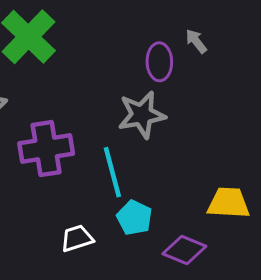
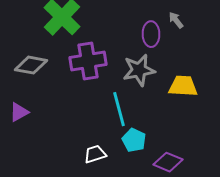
purple cross: (46, 149) -> (88, 61), moved
yellow trapezoid: (229, 203) -> (183, 86), moved

